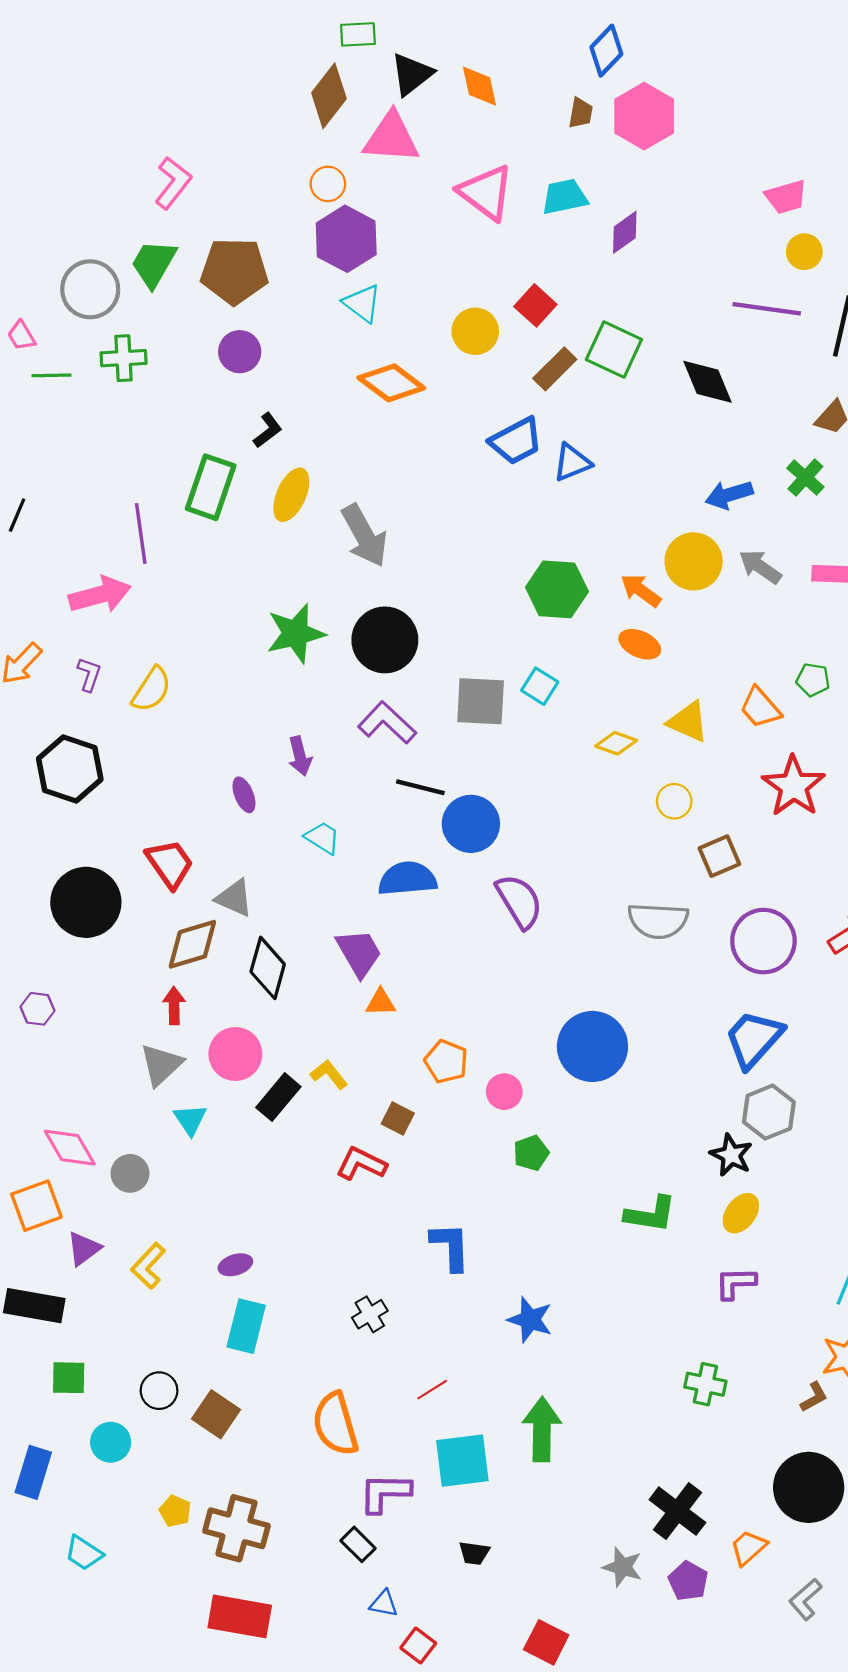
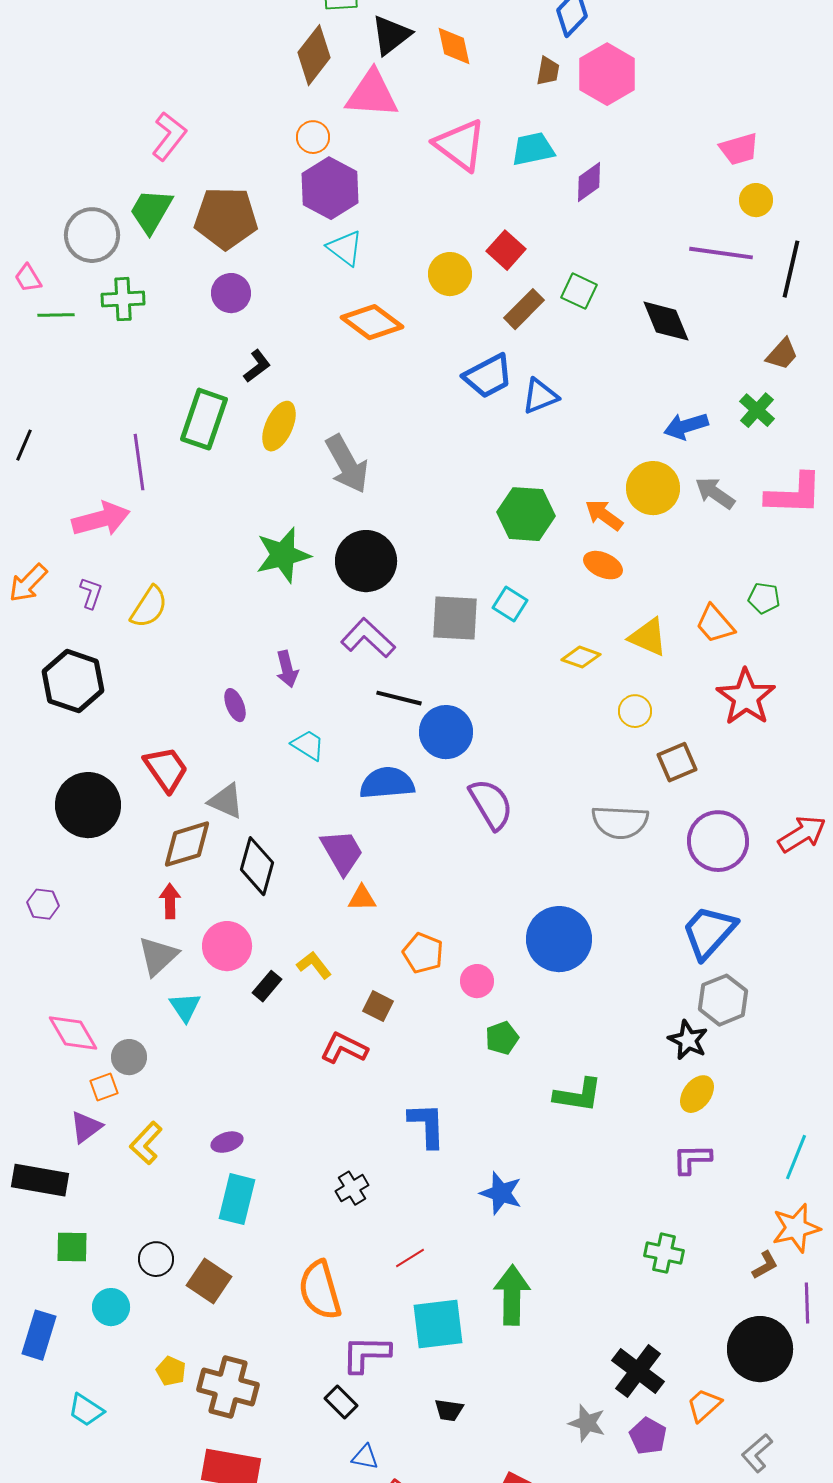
green square: (614, 350) -> (579, 291), size x0.7
black rectangle: (278, 1097) -> (267, 986), size x0.7
orange square: (36, 1206) -> (104, 1087), moved, size x0.6
green L-shape: (651, 1214) -> (578, 1095), moved

